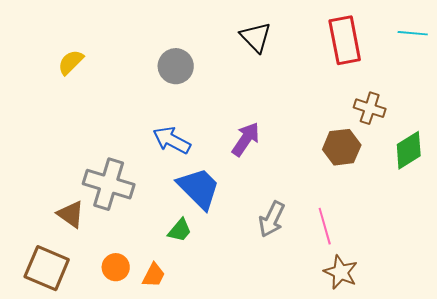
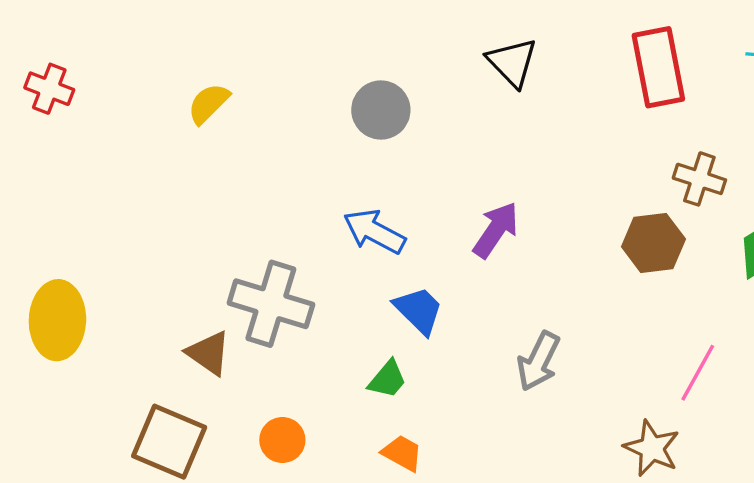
blue trapezoid: (199, 188) -> (419, 310), size x0.7
pink line: (325, 226) -> (698, 373), moved, turned 45
orange trapezoid: (154, 275) -> (402, 453), moved, turned -88

